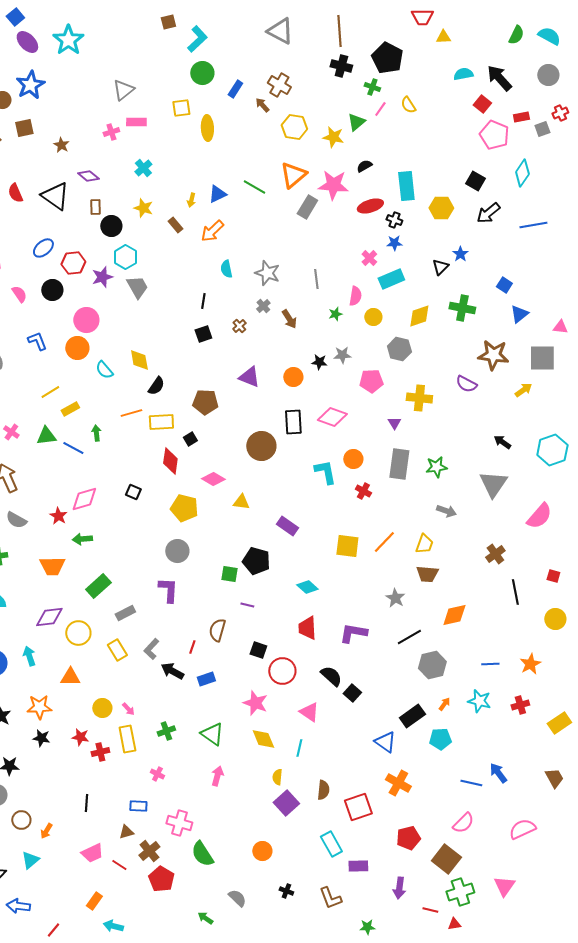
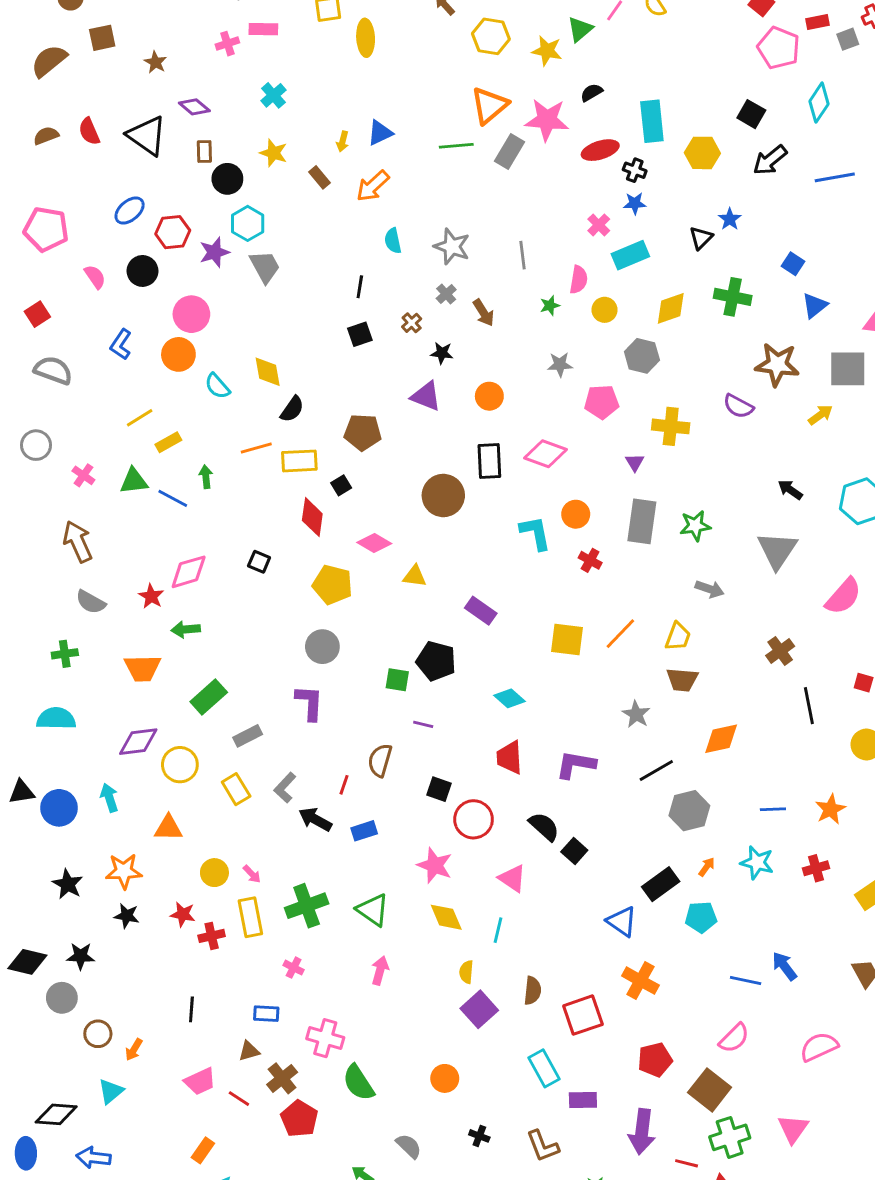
green line: (254, 187) -> (456, 146), moved, turned -35
blue L-shape: (37, 341) -> (121, 344), turned -125
black star: (319, 362) -> (442, 353), moved
green cross: (166, 731) -> (307, 906), size x1.6
purple arrow: (399, 888) -> (642, 1132), size x1.4

